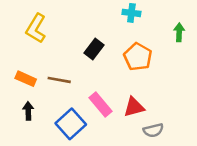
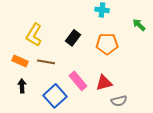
yellow L-shape: (36, 28) -> (34, 35), moved
green arrow: (179, 32) -> (139, 25), turned -48
orange pentagon: (138, 57) -> (107, 44), turned -30

